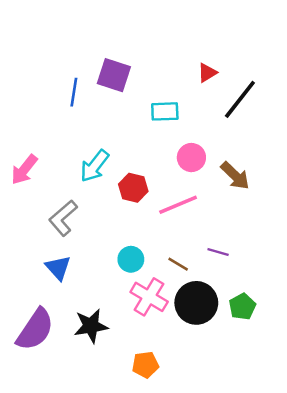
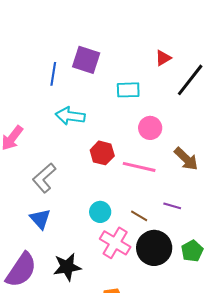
cyan arrow: (95, 166) -> (70, 116), moved, turned 60
brown arrow: (235, 176) -> (186, 159), moved
pink line: (178, 205) -> (139, 167), turned 36

